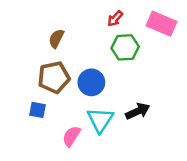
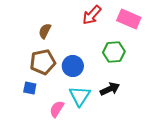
red arrow: (115, 19) -> (92, 15), size x1.5
green hexagon: (125, 47) -> (114, 52), moved

